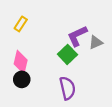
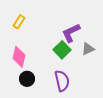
gray triangle: (96, 42) -> (88, 49), moved
black circle: (22, 79) -> (27, 79), moved

